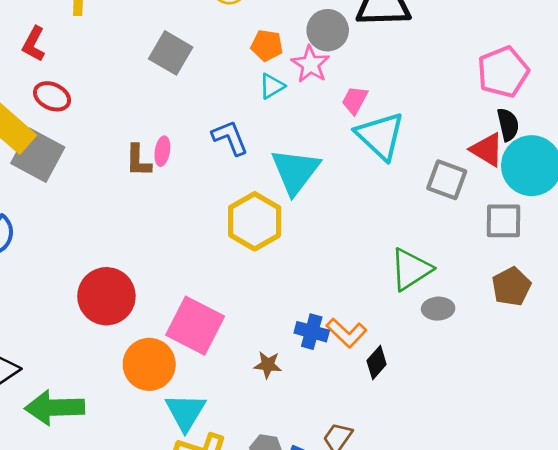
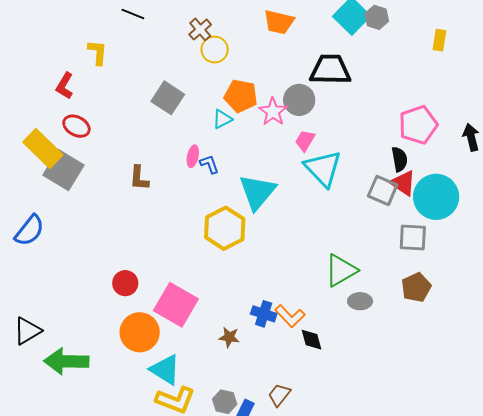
gray circle: (328, 30) -> (299, 100), moved
orange pentagon: (267, 45) -> (241, 96), size x1.4
cyan triangle: (272, 86) -> (222, 119), moved
black semicircle: (508, 125) -> (399, 159), moved
blue L-shape: (230, 138) -> (209, 164), size x0.7
pink ellipse: (162, 151) -> (193, 156), moved
gray square: (447, 180) -> (383, 190), moved
red circle: (106, 296) -> (125, 283), moved, size x0.6
black diamond: (377, 363) -> (312, 340), turned -60
cyan triangle: (185, 412) -> (165, 370), turned -32

